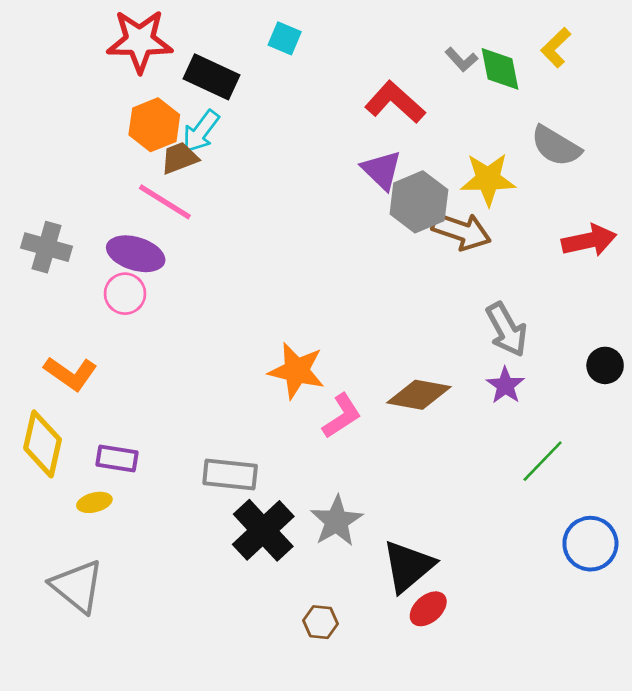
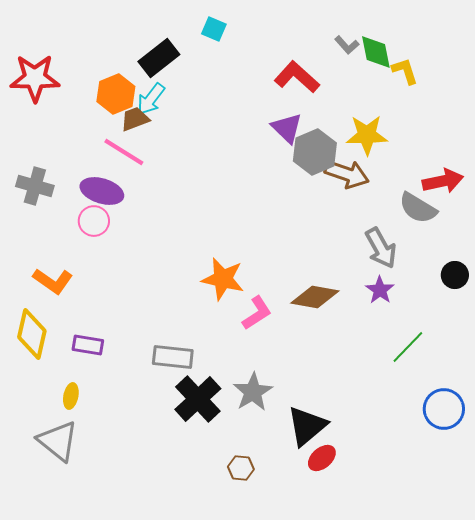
red star: (140, 41) -> (35, 78), moved
yellow L-shape: (556, 48) -> (405, 71), moved, turned 116
black rectangle: (211, 77) -> (159, 58), turned -63
gray semicircle: (556, 146) -> (418, 208), moved
yellow ellipse: (94, 502) -> (71, 396), moved, turned -65

